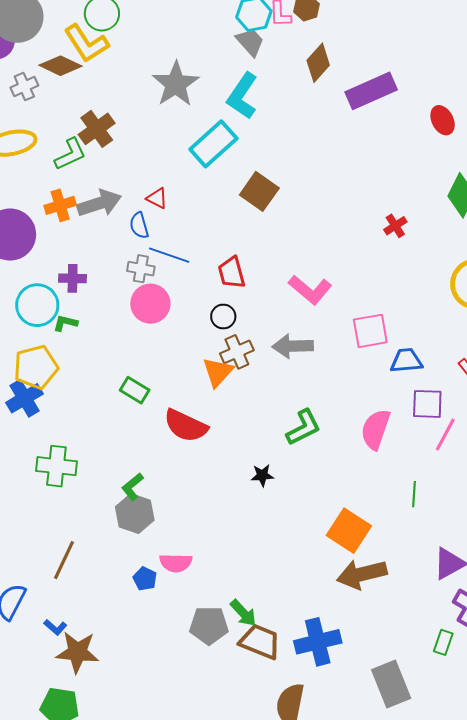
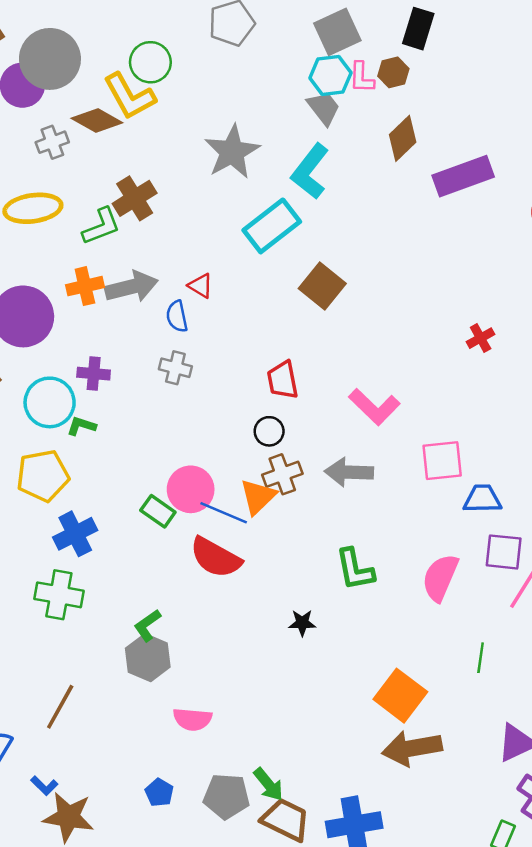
blue line: (169, 255) -> (224, 513), moved
pink circle: (150, 304) -> (191, 489), moved
blue cross: (25, 398) -> (75, 534), moved
green L-shape: (303, 427) -> (355, 569), turned 102
blue pentagon: (145, 579) -> (159, 793), moved

